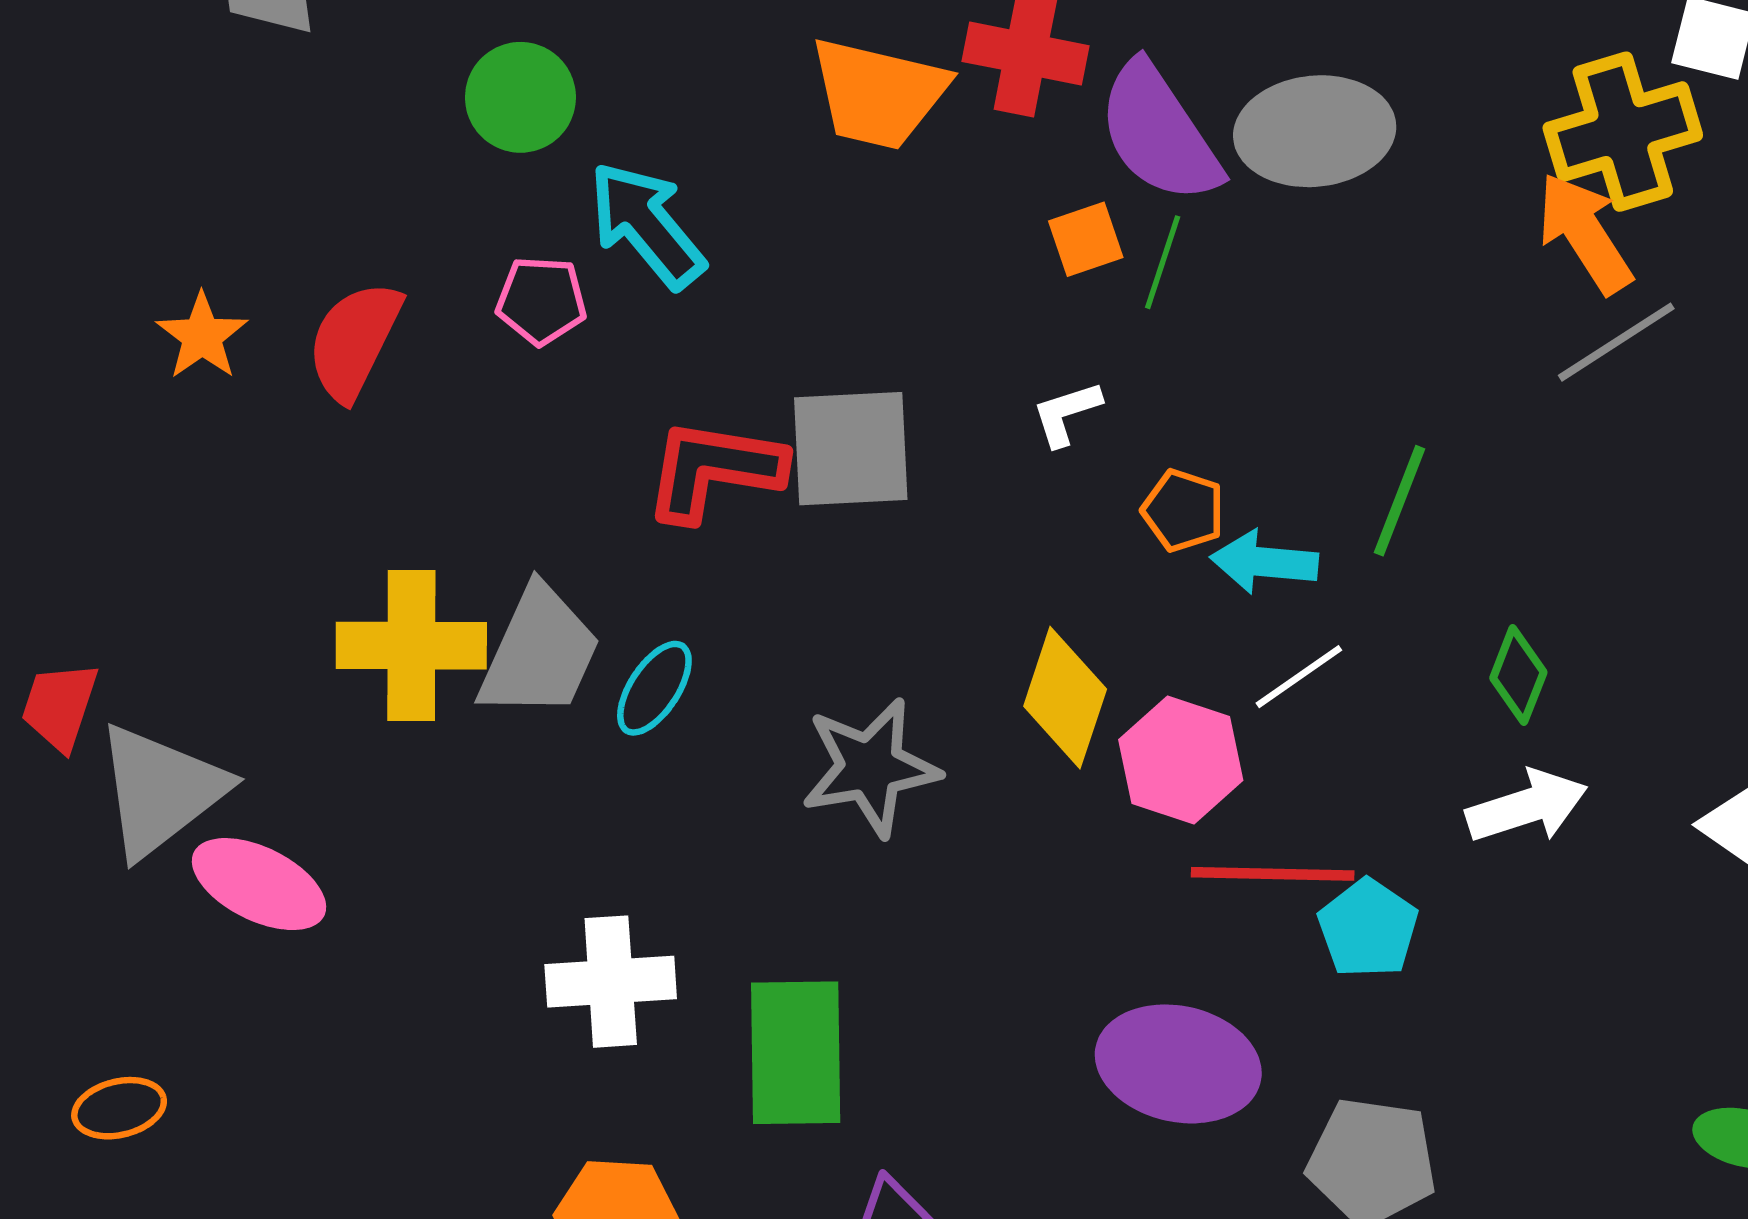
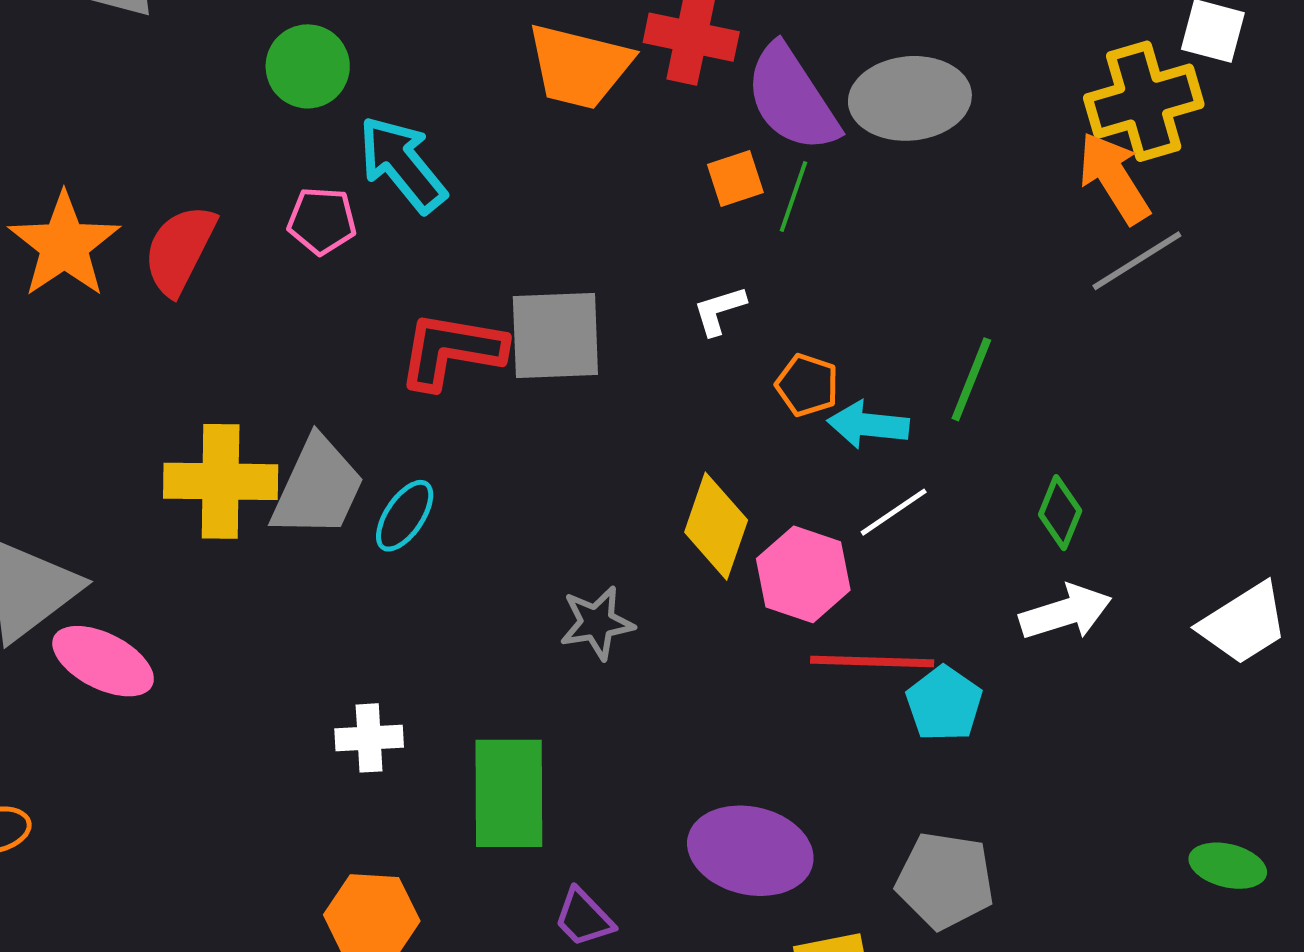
orange star: (202, 336) -> (64, 245), size x1.6
gray star: (870, 767) -> (597, 623), moved, size x0.7
white cross: (611, 982) -> (369, 738), size x0.7
purple ellipse: (1178, 1064) -> (750, 851), moved

